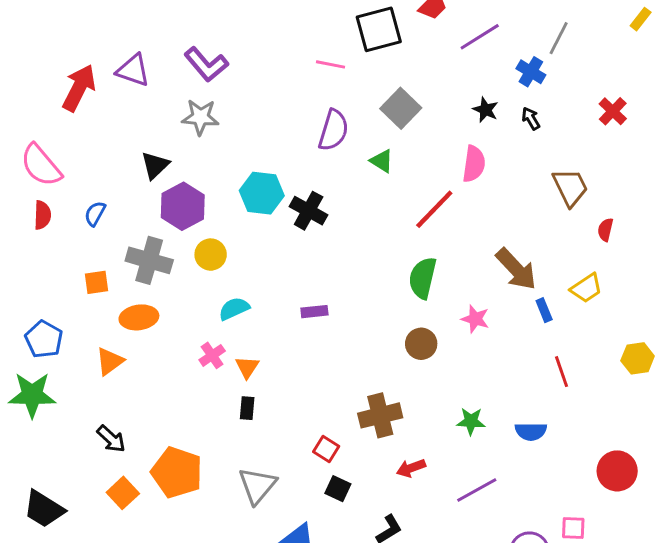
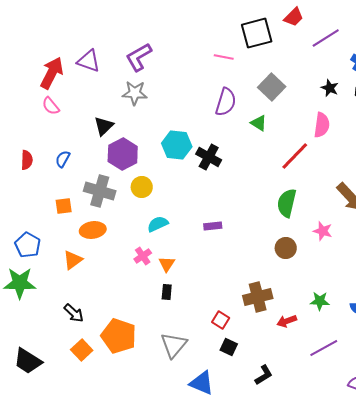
purple L-shape: (206, 64) -> (139, 57), turned 100
pink semicircle: (41, 165) -> (51, 106), moved, size x0.6
red arrow: (411, 468) -> (287, 321), moved

